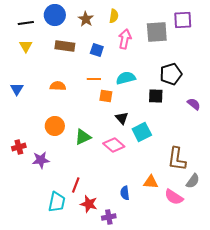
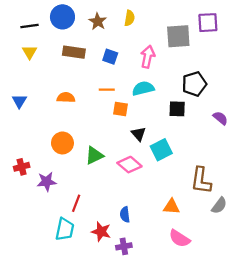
pink arrow: (125, 39) -> (148, 57), moved
red line: (76, 185) -> (76, 203), moved
blue semicircle: (125, 193) -> (125, 215), moved
pink semicircle: (174, 197) -> (179, 238), moved

